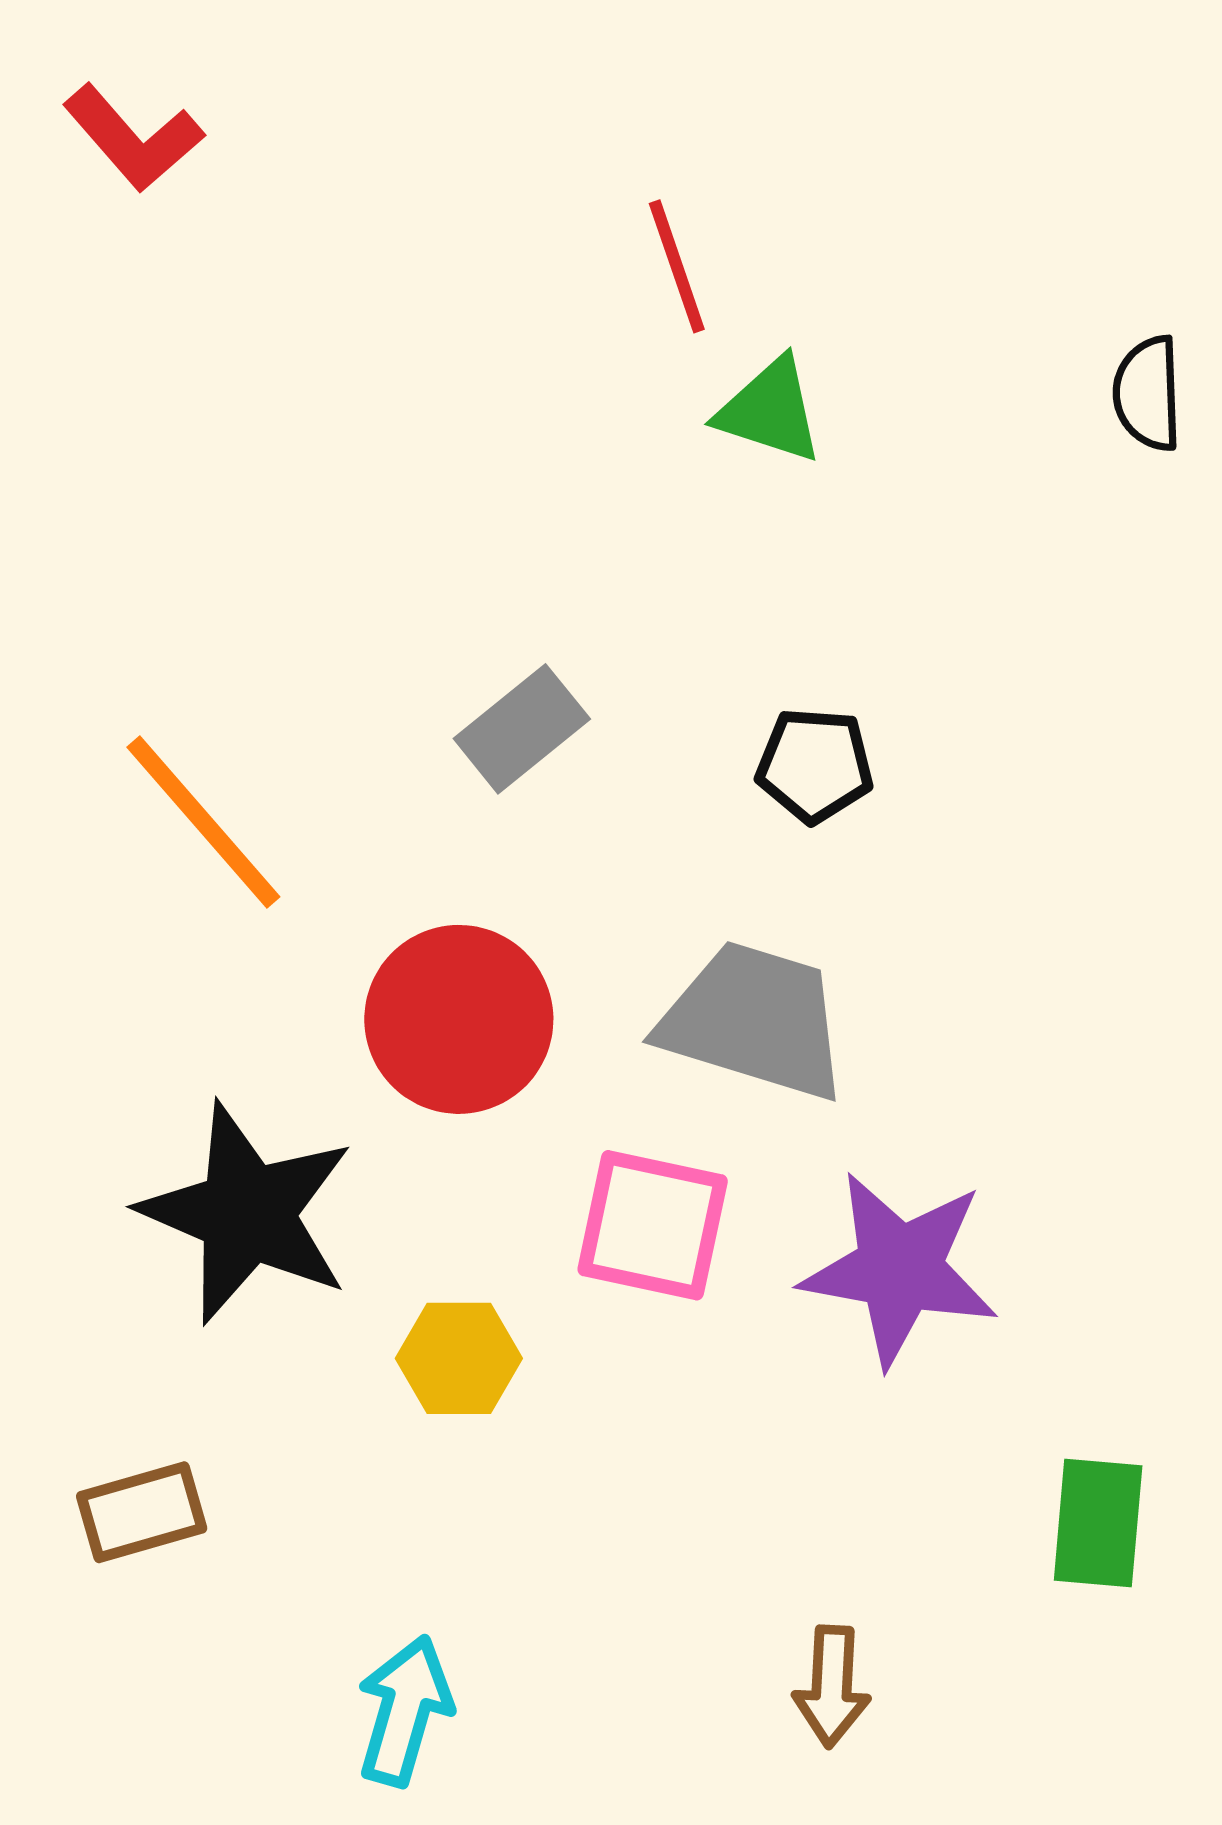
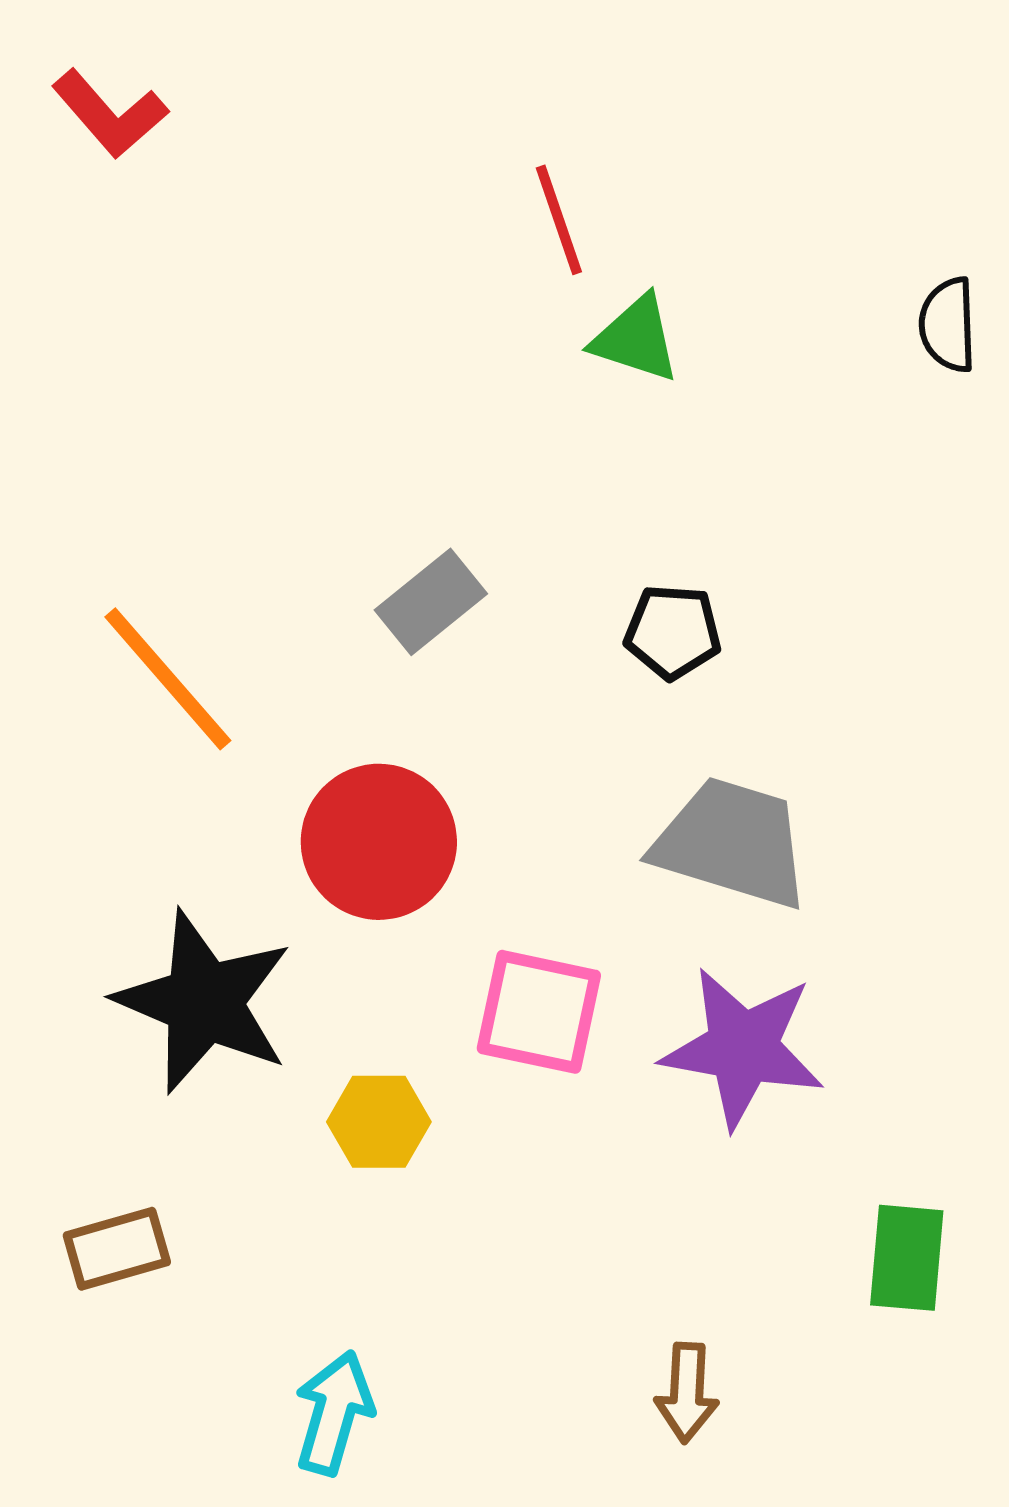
gray trapezoid: (754, 1021) -> (732, 843), moved

